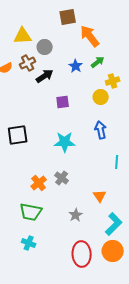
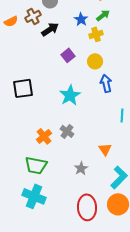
yellow cross: (113, 81) -> (96, 34), moved
yellow circle: (101, 97) -> (95, 61), moved
purple square: (63, 102) -> (68, 55), turned -32
cyan star: (65, 142) -> (70, 95), turned -30
cyan cross: (29, 243) -> (34, 196), size x1.6

